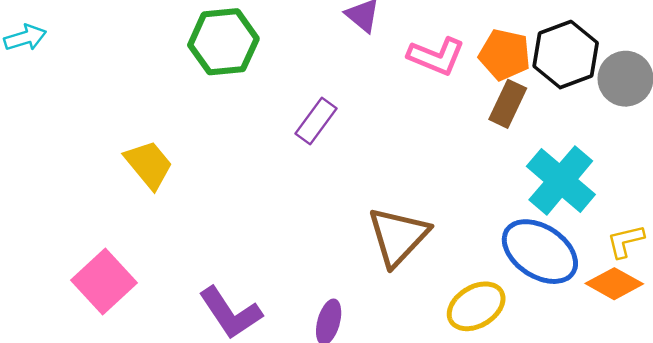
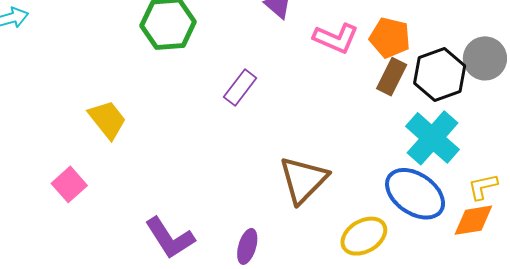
black hexagon: (566, 55) -> (440, 75), moved
pink square: (104, 282) -> (69, 184), moved, size x0.7
orange diamond: (614, 284) -> (473, 220), turned -39

